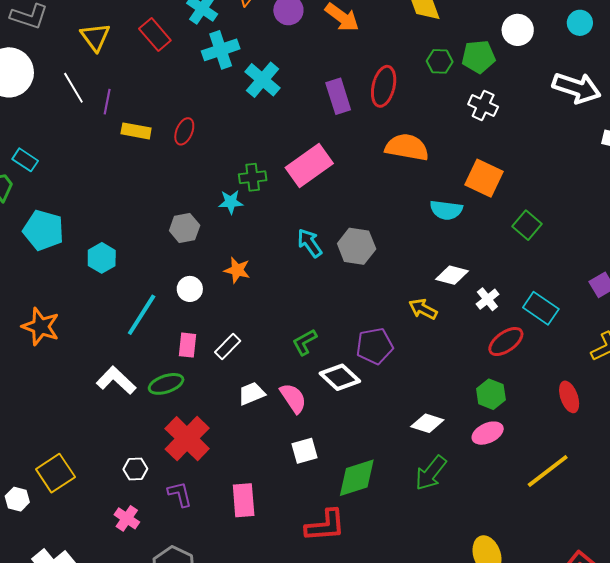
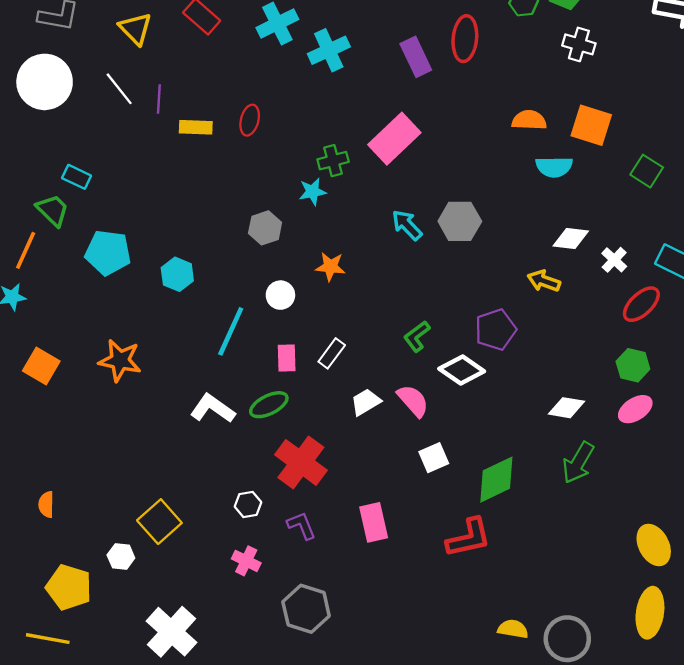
cyan cross: (263, 80) -> (329, 50), turned 33
orange semicircle: (407, 147) -> (529, 120), moved, size x0.7

